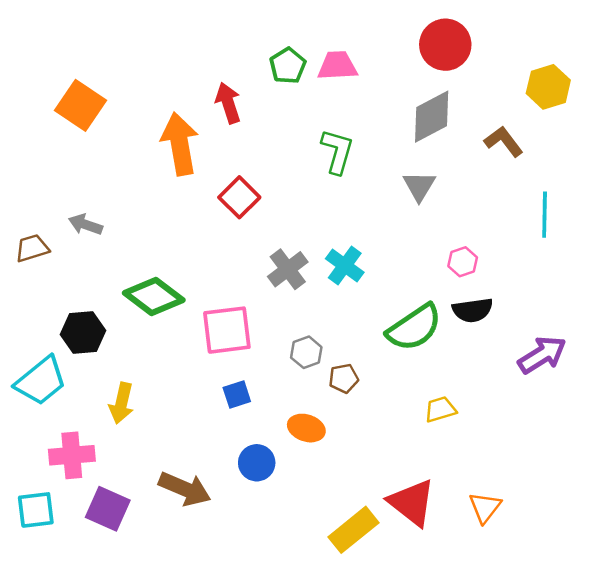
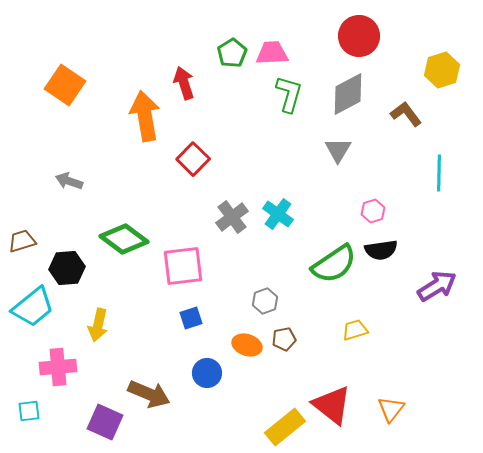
green L-shape: (337, 151) -> (289, 94), moved
brown trapezoid: (32, 248) -> (22, 241), moved
gray hexagon: (306, 352) -> (265, 301), moved
brown pentagon: (344, 378) -> (284, 339), moved
purple square: (108, 509) -> (105, 422), moved
cyan square: (36, 510) -> (29, 411), size x0.7

